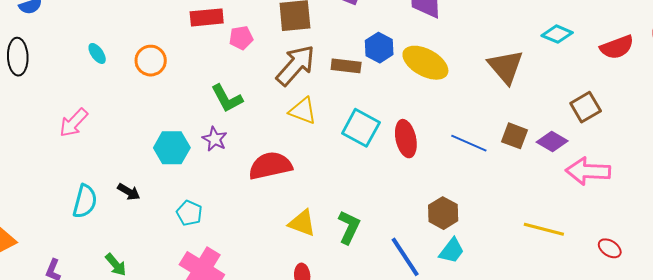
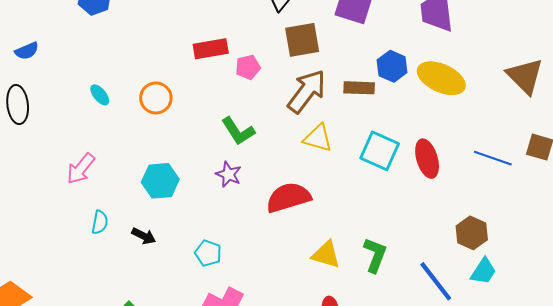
cyan hexagon: (172, 148) -> (160, 181), moved
cyan semicircle: (85, 201) -> (100, 222), moved, size x0.7

